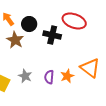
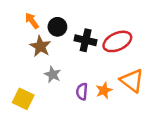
red ellipse: (74, 21) -> (117, 41), moved, turned -45
gray star: (25, 76) -> (53, 74), moved

